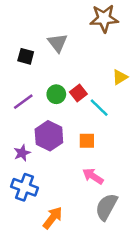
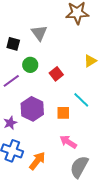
green circle: (56, 94) -> (30, 65), moved
cyan line: (99, 108) -> (81, 100), moved
orange arrow: (53, 218) -> (37, 161), moved

